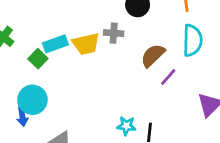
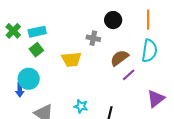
cyan rectangle: (55, 44) -> (37, 32), moved
yellow trapezoid: (86, 44) -> (71, 59), moved
cyan star: (126, 126) -> (81, 106), moved

